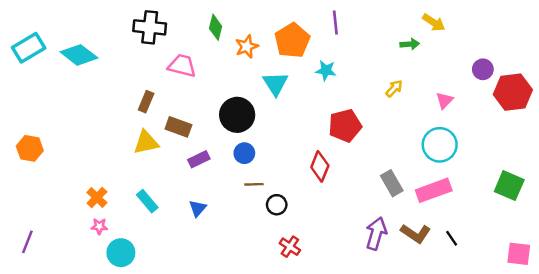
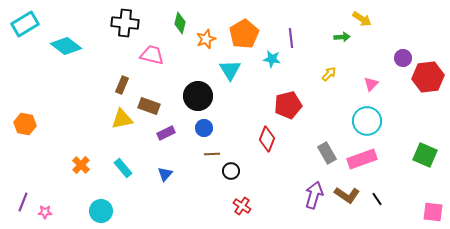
purple line: (335, 23) -> (291, 38), moved
cyan rectangle: (29, 48) -> (25, 24), moved
pink star: (99, 226) -> (45, 212), moved

